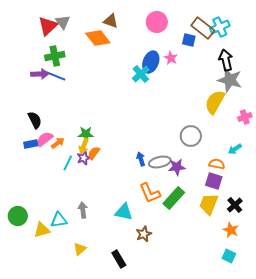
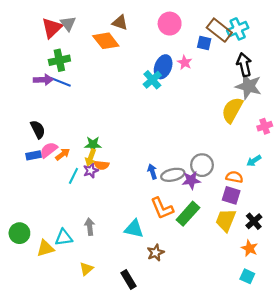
gray circle: (191, 136) -> (202, 165), moved
orange semicircle: (94, 153) -> (102, 165), turned -120

